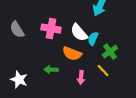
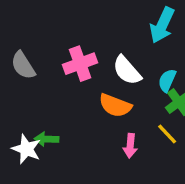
pink cross: (51, 29) -> (80, 64), turned -30
cyan semicircle: (93, 39) -> (167, 80), moved
green arrow: (51, 70) -> (47, 139), moved

